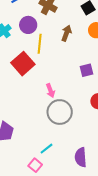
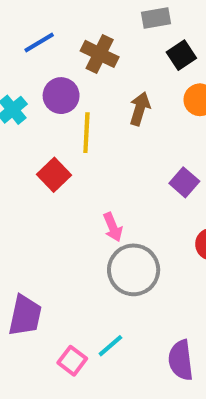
red square: (23, 64) -> (54, 175), size x0.7
purple square: (87, 70) -> (184, 182), turned -32
pink square: (35, 165) -> (72, 361), moved

